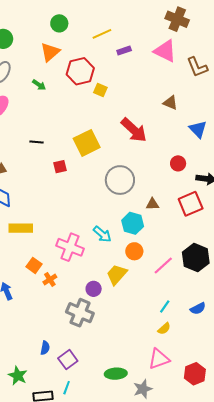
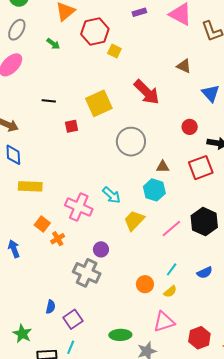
cyan hexagon: (133, 223) -> (154, 190), moved
orange circle: (134, 251) -> (145, 284), moved
yellow trapezoid: (117, 274) -> (134, 220), moved

